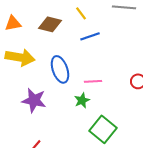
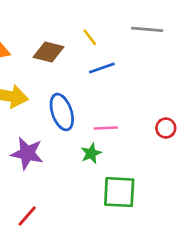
green square: (103, 129) -> (119, 192), turned -36

